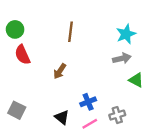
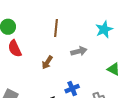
gray arrow: (122, 58) -> (79, 51), moved

